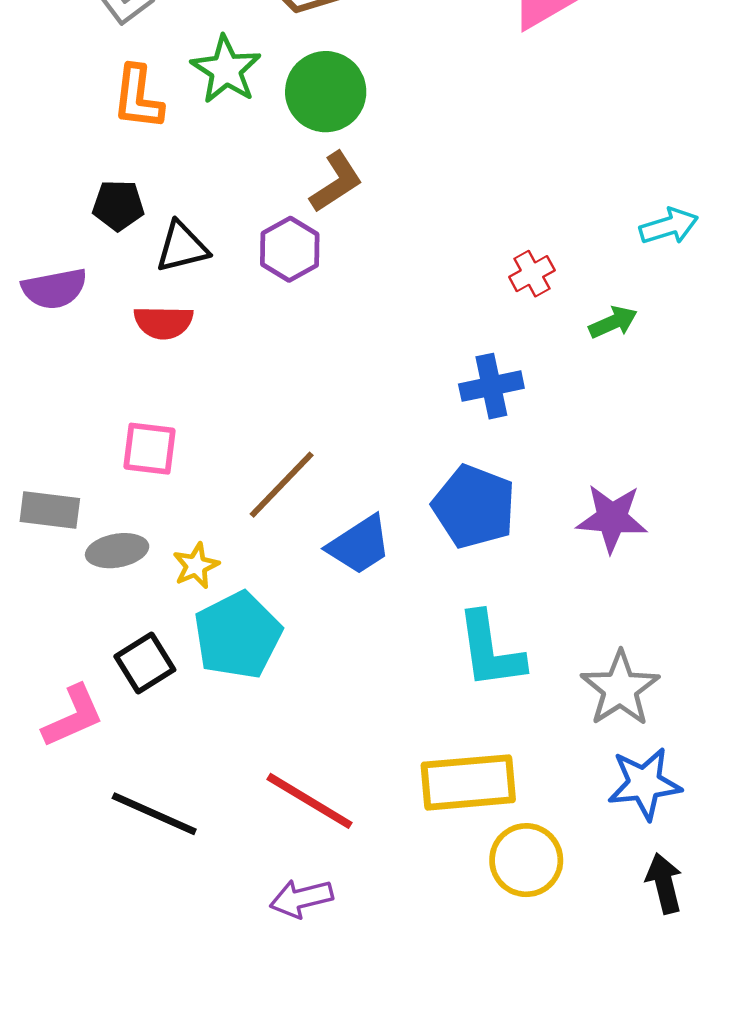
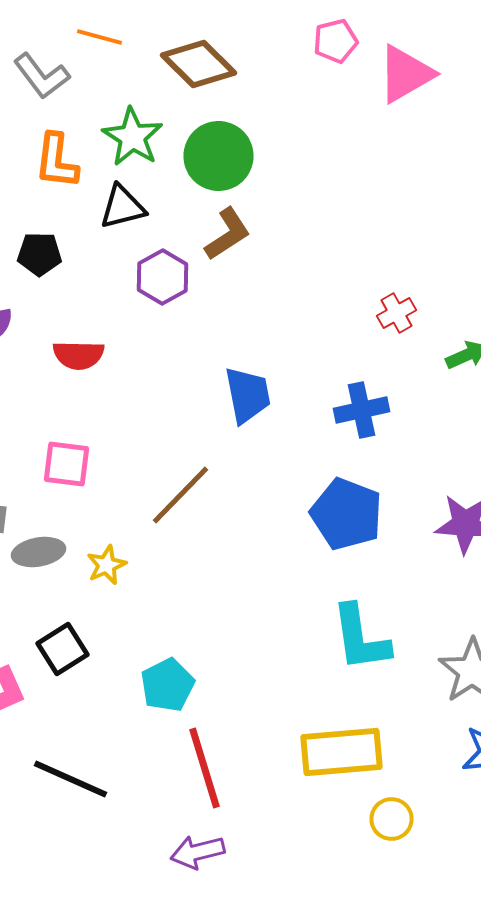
black triangle: (182, 247) -> (122, 207), moved
purple hexagon: (290, 249) -> (162, 277), moved
blue trapezoid: (359, 545) -> (248, 395), moved, turned -68
cyan pentagon: (238, 635) -> (168, 685), moved, size x0.7
red line: (309, 801) -> (204, 768), turned 42
yellow circle: (526, 860) -> (392, 819), size x0.7

